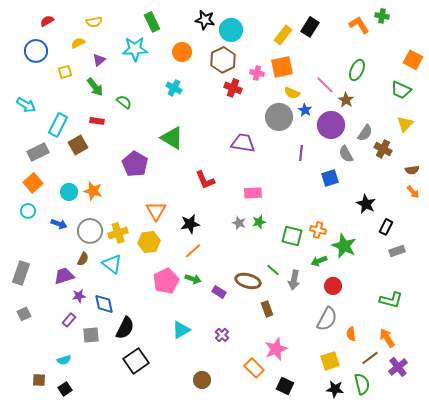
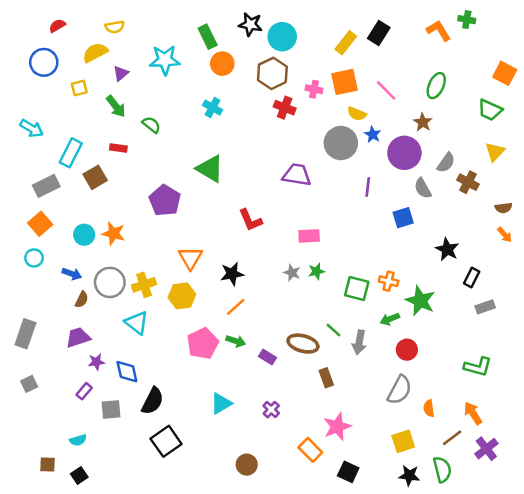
green rectangle: (152, 22) -> (208, 37), moved
yellow semicircle: (78, 43) -> (95, 53), size x1.5
pink line: (325, 85) -> (386, 90), moved
brown semicircle: (83, 259) -> (82, 300), moved

